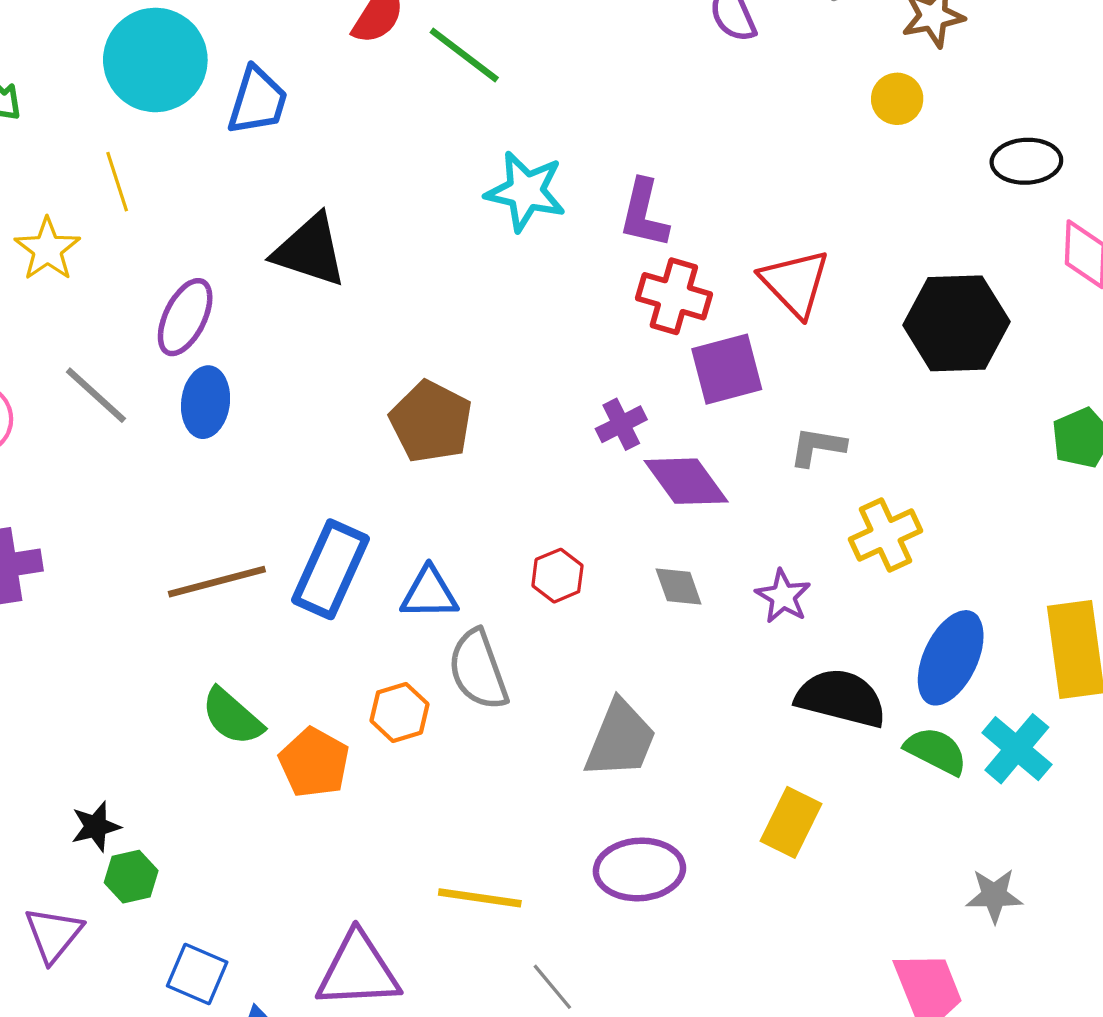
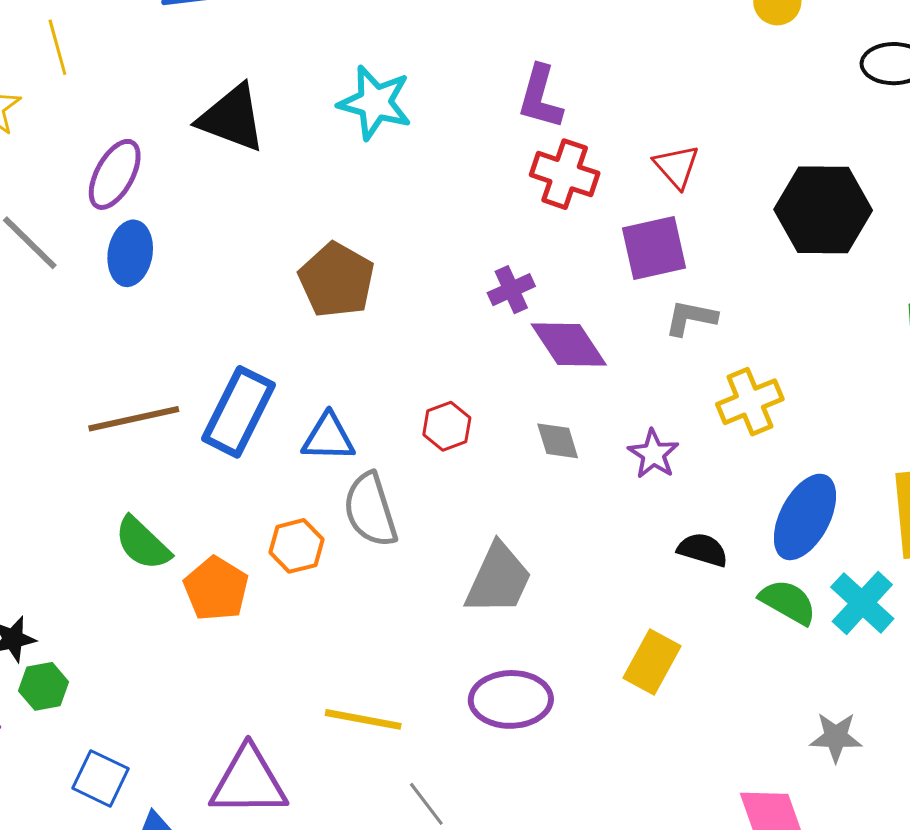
cyan star: (526, 191) -> (375, 103), moved
red triangle: (795, 283) -> (676, 167), size x0.7
purple square: (727, 369) -> (654, 248), moved
black semicircle: (841, 698) -> (703, 550), size x0.6

